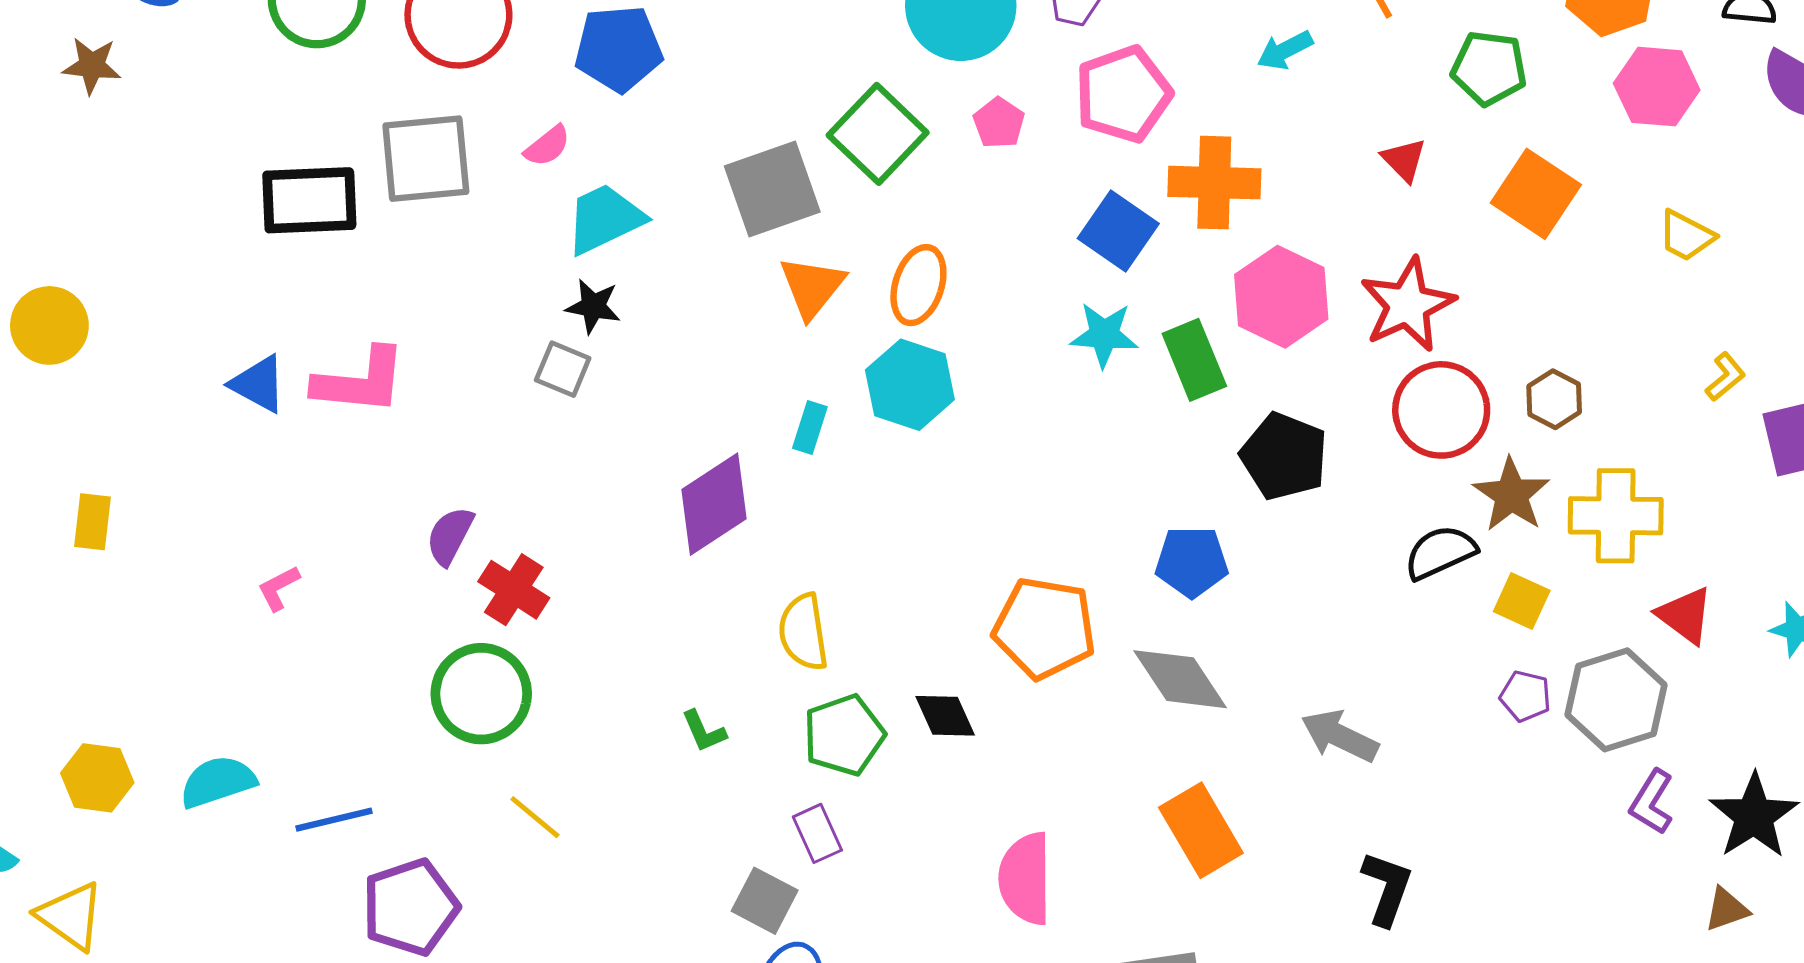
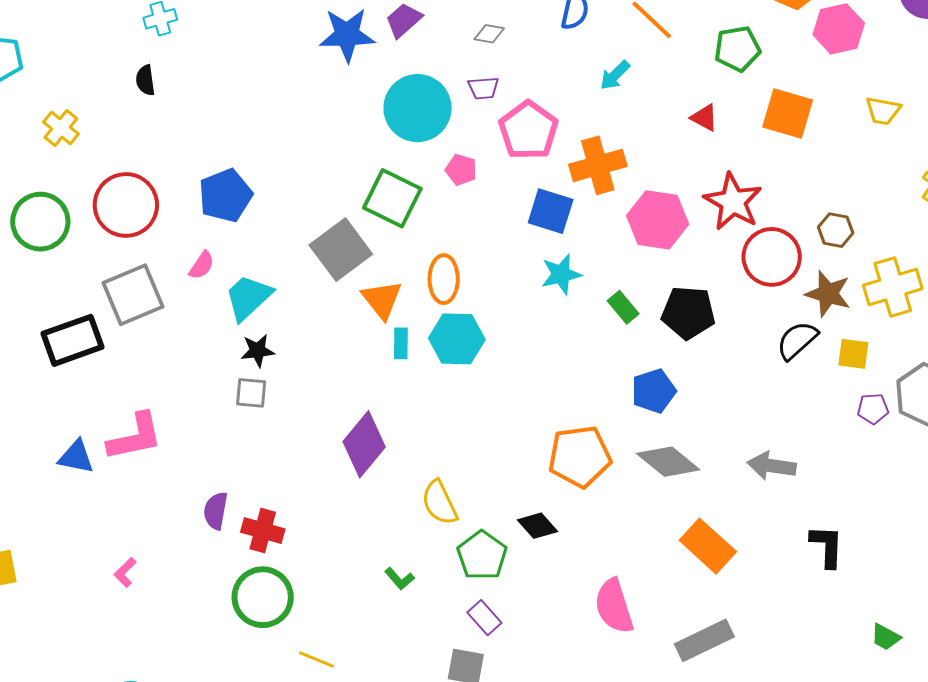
green rectangle: (1194, 360) -> (623, 307), moved, size x0.7
cyan rectangle: (810, 428) -> (401, 343), moved

